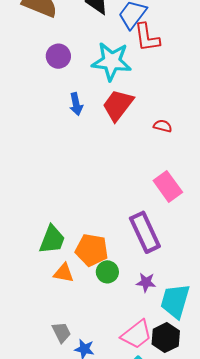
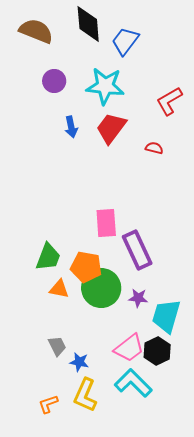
red L-shape: (147, 37) -> (169, 101), moved, turned 68
pink rectangle: (168, 186) -> (106, 223), moved, turned 32
green circle: (107, 272) -> (101, 288), size x1.8

